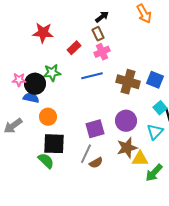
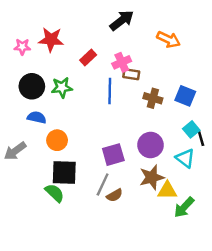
orange arrow: (144, 14) -> (168, 40), moved, turned -36
black arrow: (102, 17) -> (122, 20), size x1.5
brown rectangle: (98, 34) -> (131, 74), moved, turned -56
blue line: (92, 76) -> (110, 91), turned -75
pink star: (19, 80) -> (22, 47), moved
brown cross: (128, 82) -> (153, 98), size x0.7
black circle: (35, 84) -> (32, 86), moved
cyan triangle: (155, 132) -> (185, 158), turned -36

